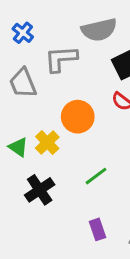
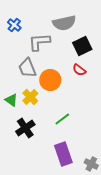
gray trapezoid: (23, 83) -> (27, 68), moved
purple rectangle: (98, 229) -> (63, 154), size x1.6

